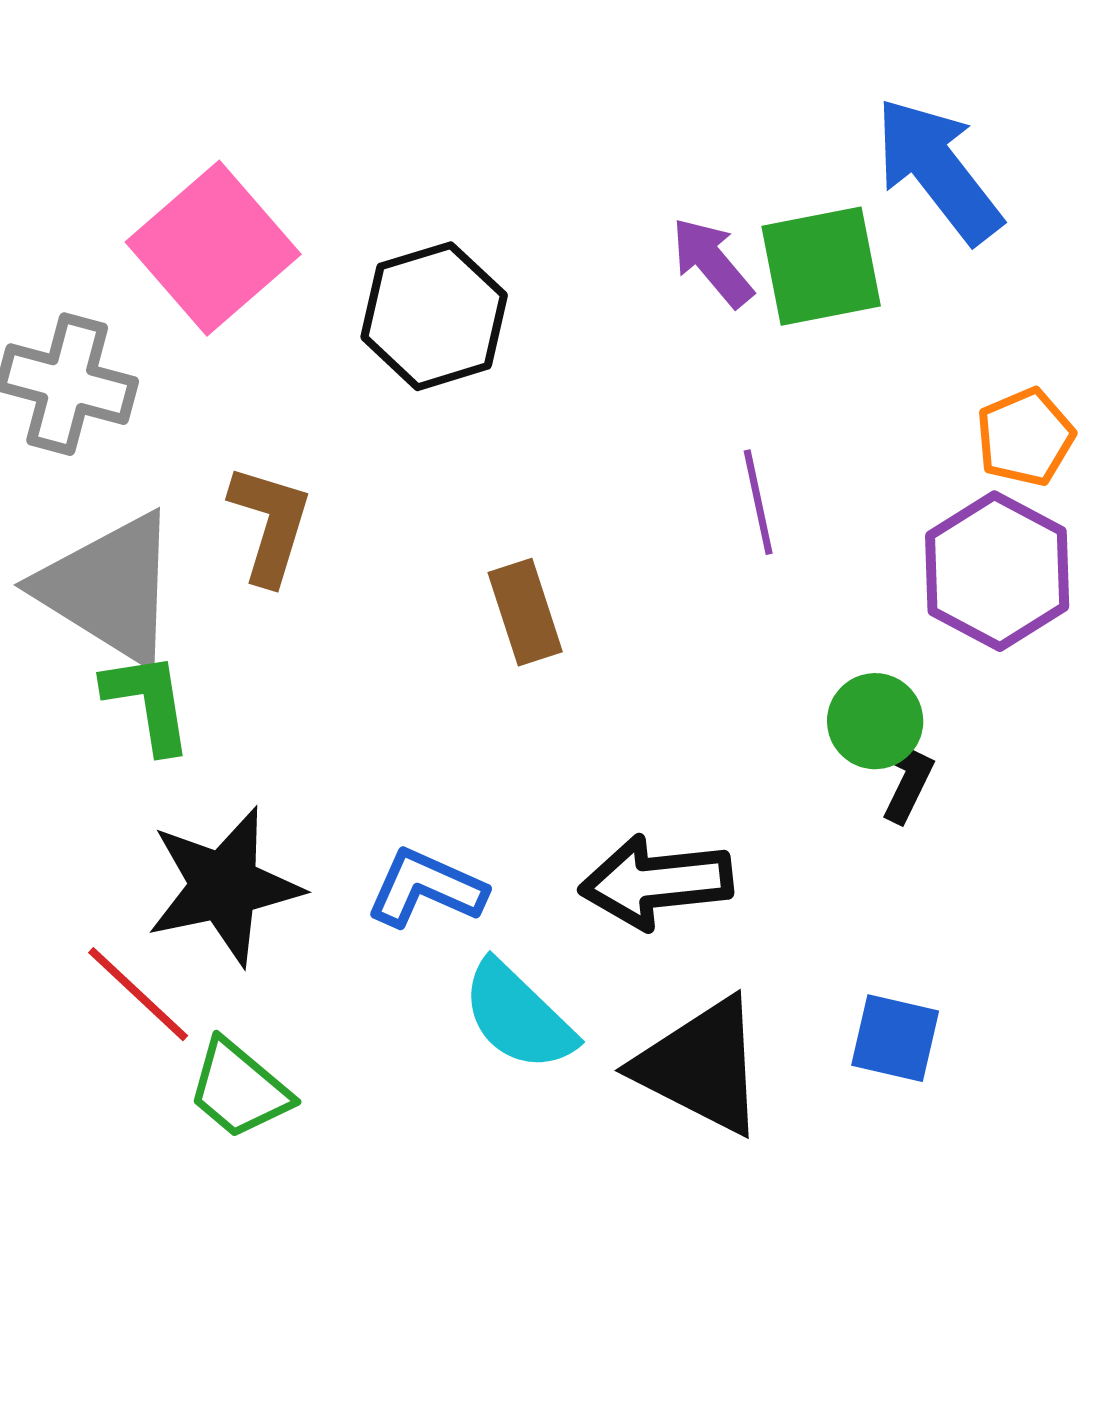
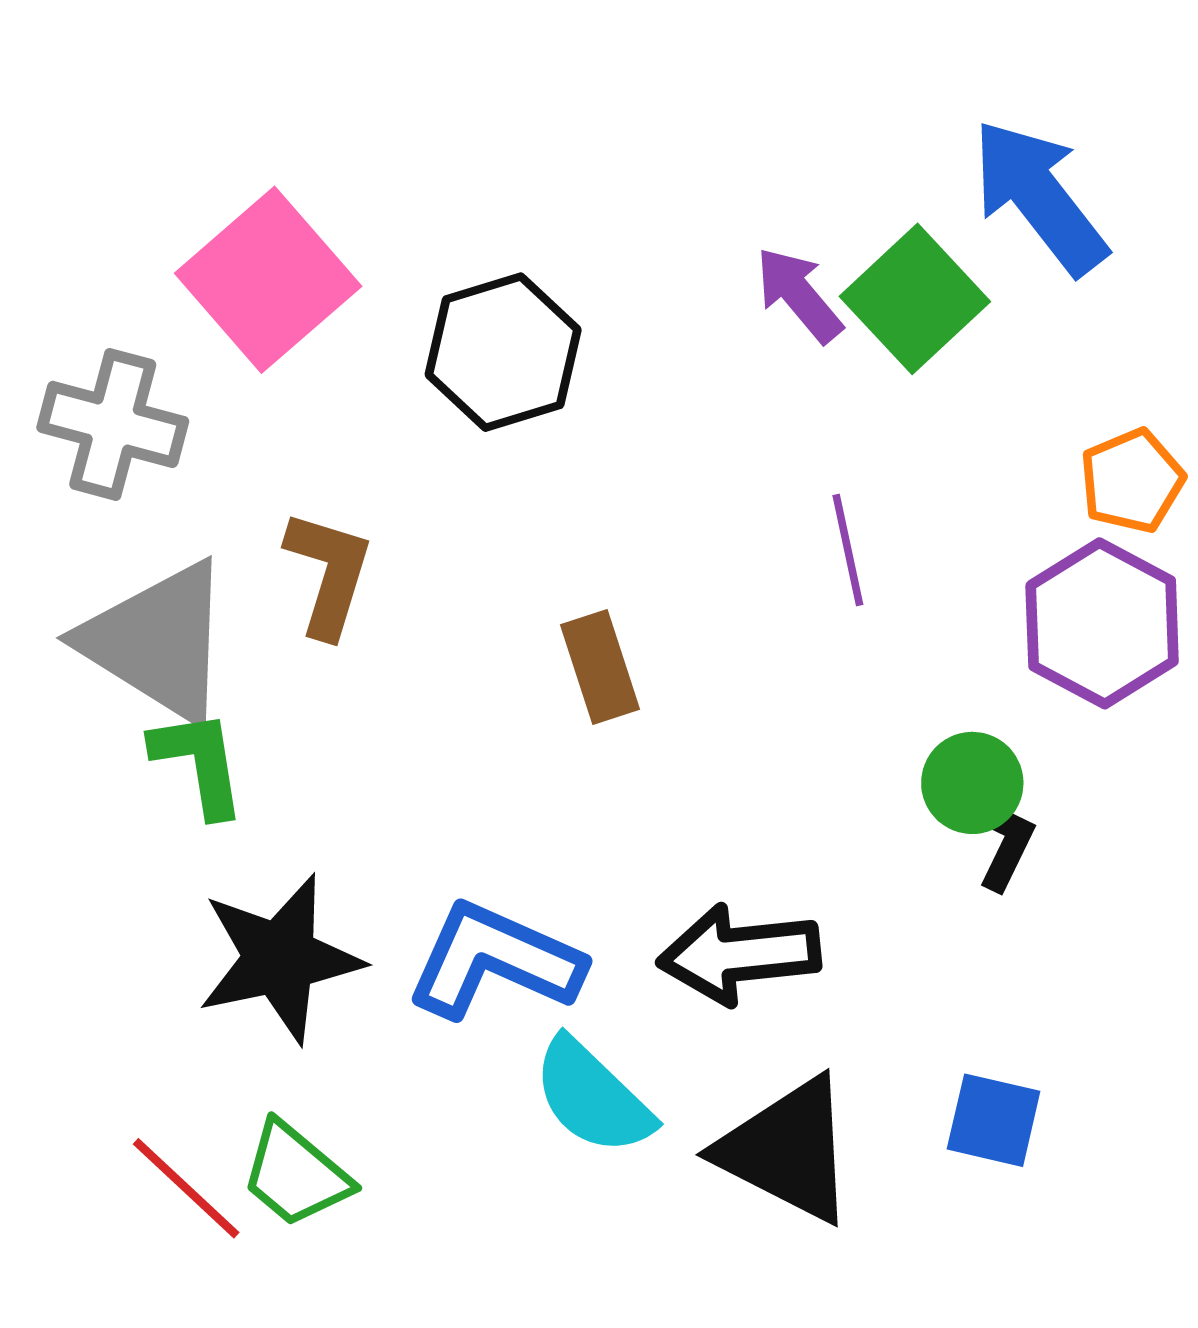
green square: (821, 266) -> (915, 299), turned -32
blue L-shape: (426, 888) -> (495, 961), size x1.4
red line: (138, 994) -> (186, 1188), moved

